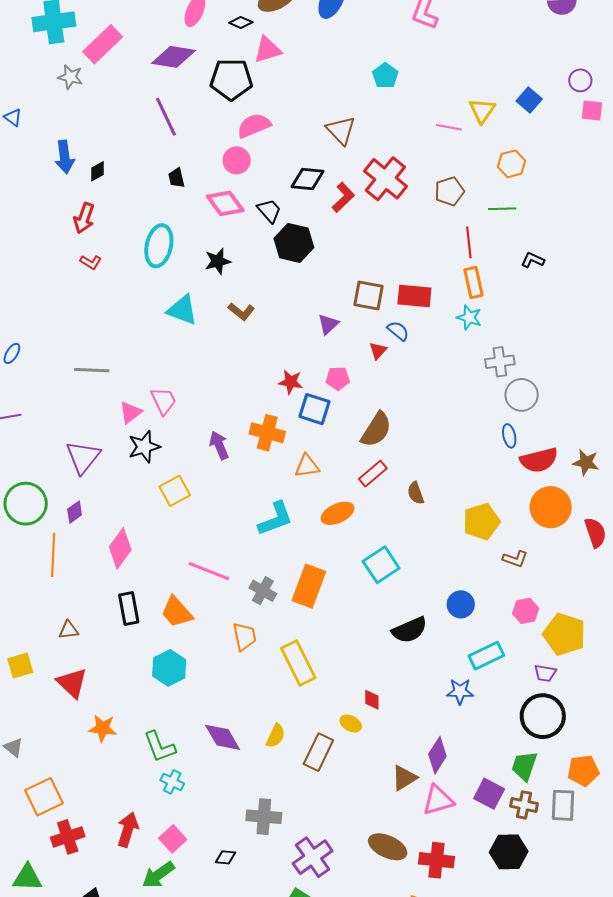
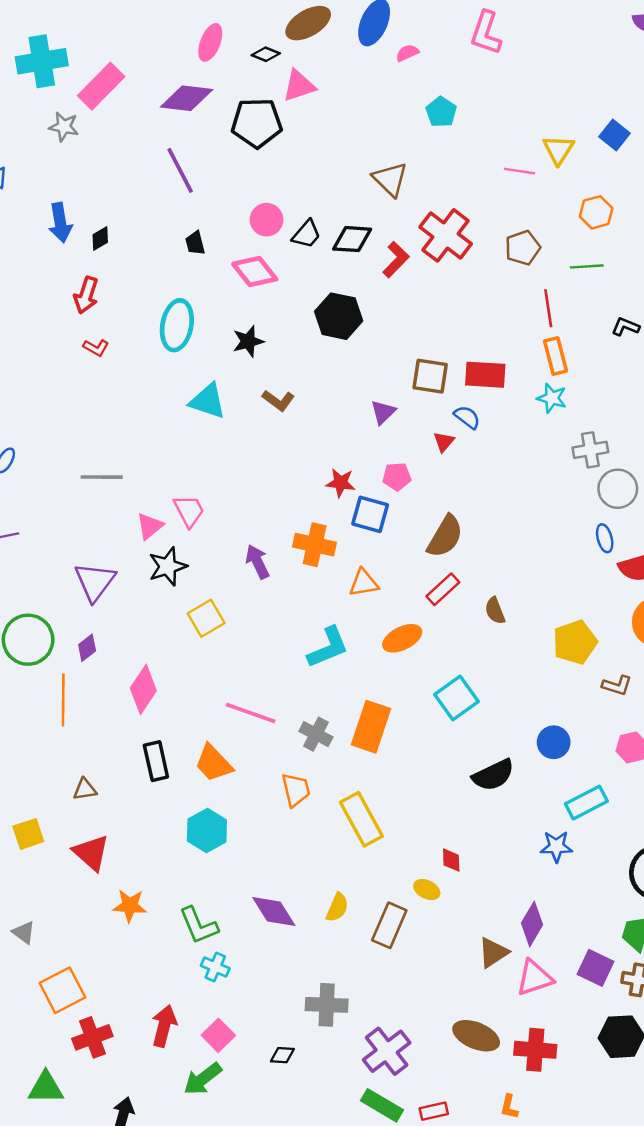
pink semicircle: (254, 126) -> (407, 53), moved, size x0.6
black trapezoid: (269, 211) -> (306, 234), moved, turned 84

